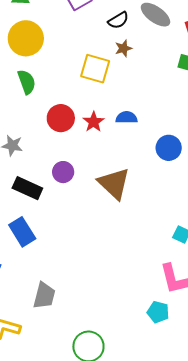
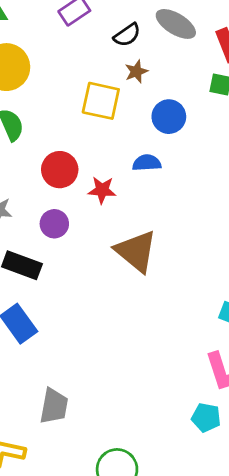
red star: (94, 122) -> (102, 190), moved, turned -30
blue circle: (169, 148) -> (169, 117), moved
purple circle: (63, 172) -> (54, 224), moved

